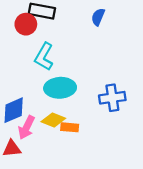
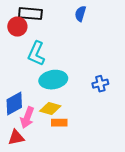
blue cross: (112, 98) -> (100, 84), size x0.7
orange rectangle: (70, 127) -> (59, 123), moved

